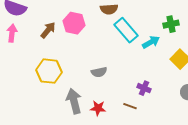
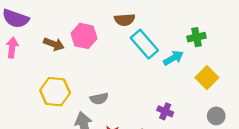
brown arrow: (48, 30) -> (54, 44), turned 72
gray semicircle: (99, 72) -> (99, 99), moved

